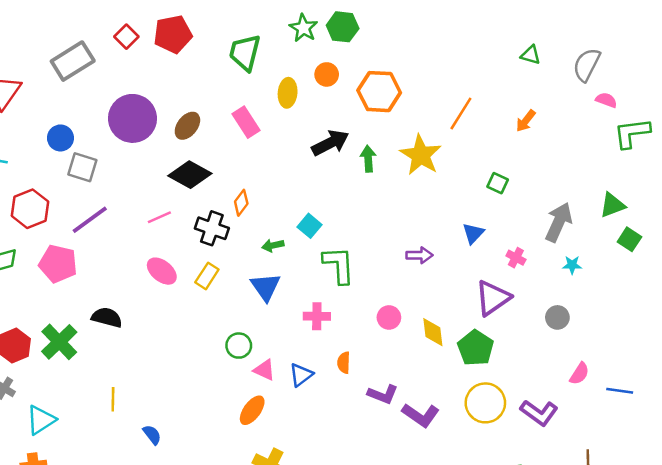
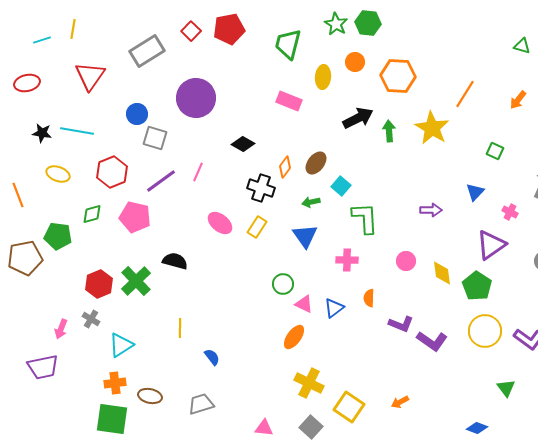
pink rectangle: (246, 122) -> (289, 101), turned -35
brown ellipse: (187, 126) -> (316, 163), moved
black diamond: (190, 175) -> (243, 144), size x0.7
pink line: (159, 217) -> (198, 172), moved, turned -42

